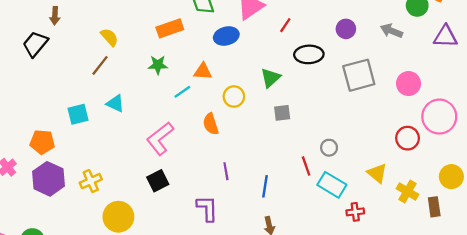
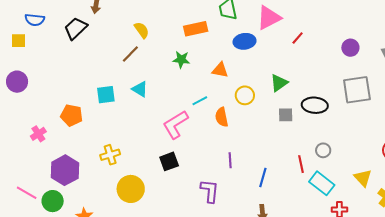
black ellipse: (309, 54) -> (315, 105), moved
cyan line: (182, 92) -> (200, 101), moved
purple hexagon: (48, 179) -> (65, 170), moved

